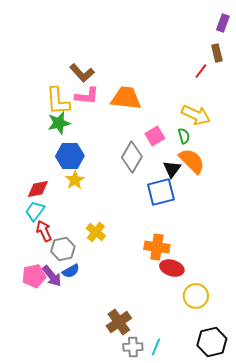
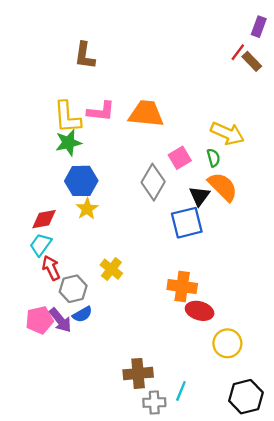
brown rectangle: (217, 53) -> (252, 61), turned -30
red line: (201, 71) -> (238, 52), moved
brown L-shape: (82, 73) -> (85, 56), moved, turned 50
brown cross: (119, 322) -> (138, 373), turned 30
cyan line: (156, 347) -> (181, 391), moved

